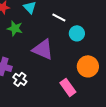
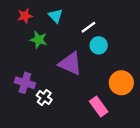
white line: (59, 17) -> (88, 27), turned -64
cyan circle: (77, 33) -> (99, 45), moved

